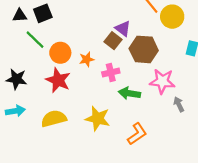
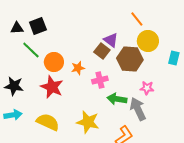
yellow circle: (172, 17) -> (148, 41), moved
pink star: (162, 81) -> (147, 88), size x0.6
gray arrow: (179, 104) -> (138, 109), moved, size x1.6
yellow semicircle: (54, 119) -> (48, 122), turned 40

